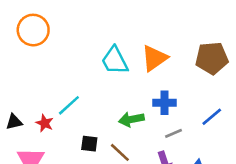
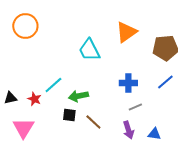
orange triangle: (154, 58) -> (126, 32), moved
blue line: (212, 117) -> (165, 82), moved
green arrow: (131, 119) -> (78, 96), moved

